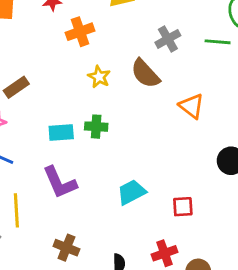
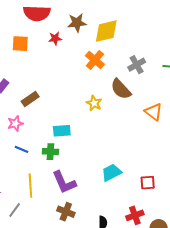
orange cross: (80, 32) -> (95, 60), moved, turned -30
yellow star: (99, 77) -> (94, 103), moved
green cross: (96, 127) -> (50, 152), moved
purple L-shape: (60, 182) -> (64, 182), moved

